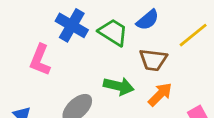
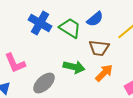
pink L-shape: (40, 60) -> (15, 63), moved, turned -45

